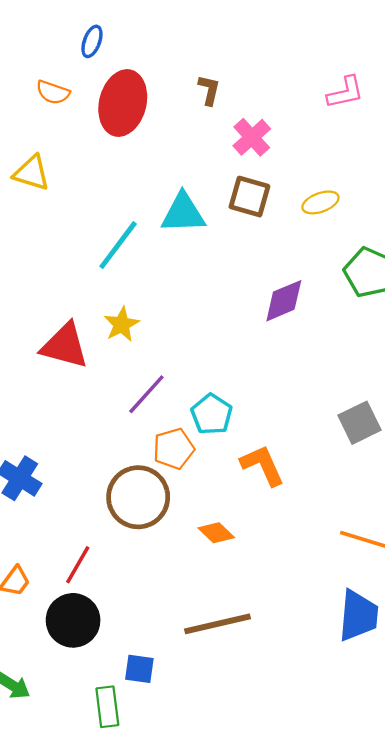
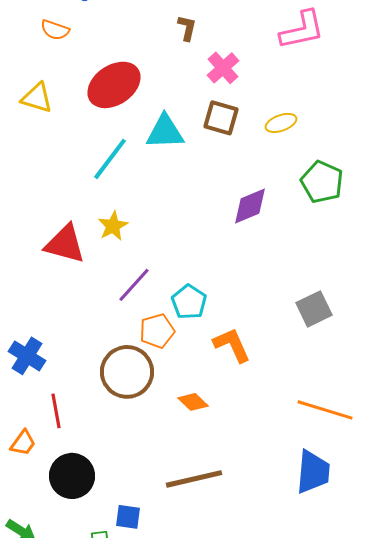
pink L-shape: (345, 92) -> (302, 30), size x1.4
red ellipse: (123, 103) -> (114, 85), moved, turned 42
red line: (78, 565) -> (56, 411), moved, turned -40

